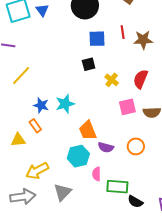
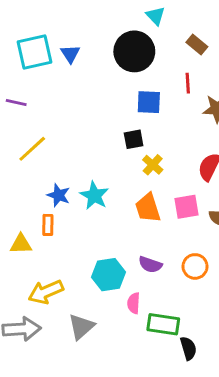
red line: (123, 32) -> (188, 83), moved
yellow cross: (112, 80) -> (153, 165), moved
cyan star: (65, 104) -> (94, 196), turned -30
orange rectangle: (35, 126) -> (48, 225), turned 32
orange trapezoid: (88, 130) -> (148, 208), moved
black semicircle: (135, 202) -> (188, 348), turned -140

